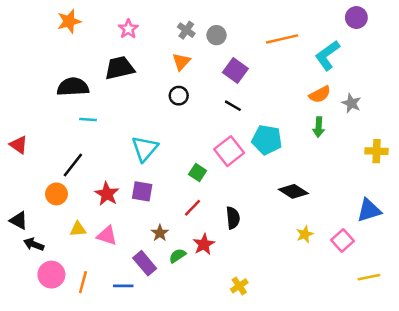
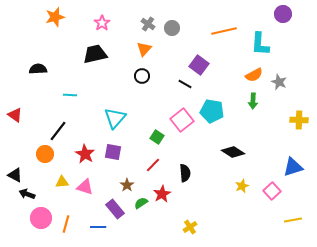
cyan L-shape: (327, 55) -> (260, 44), turned -50
purple square: (235, 70) -> (199, 65), moved
black semicircle: (73, 87) -> (38, 69), moved, size x0.7

